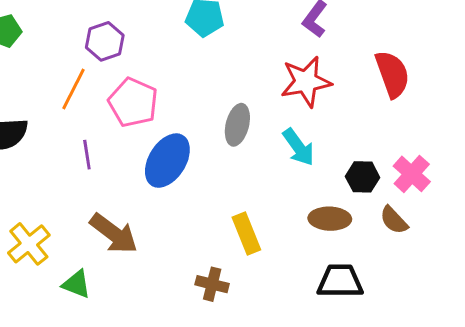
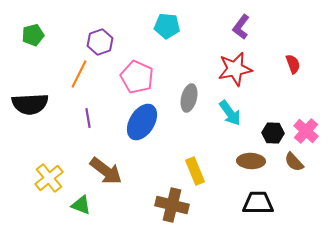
red semicircle: (392, 74) -> (293, 64), size x0.6
pink pentagon: (133, 102) -> (137, 77), moved
brown cross: (212, 284) -> (172, 205), size x1.5

